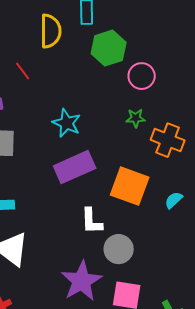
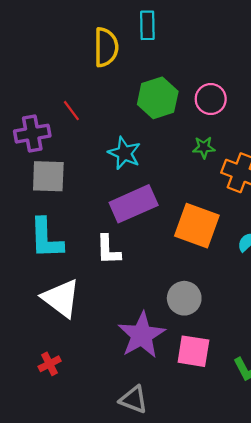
green hexagon: (109, 48) -> (158, 98), moved
red line: (23, 71) -> (71, 111), moved
white L-shape: (92, 221) -> (108, 250), moved

